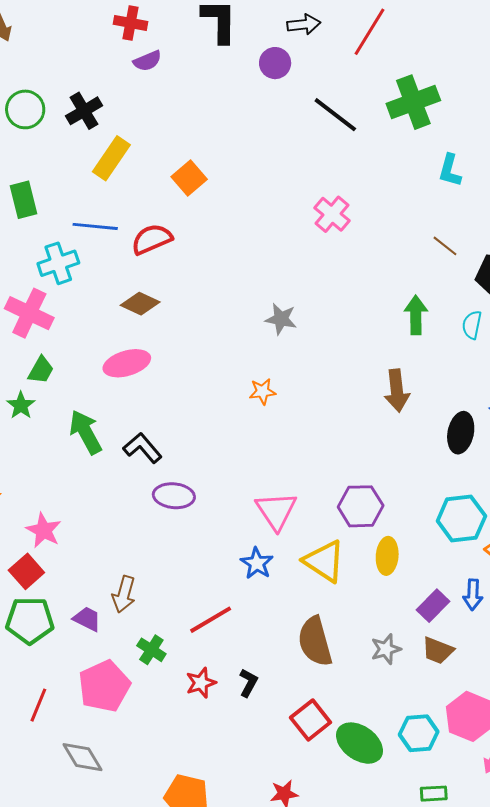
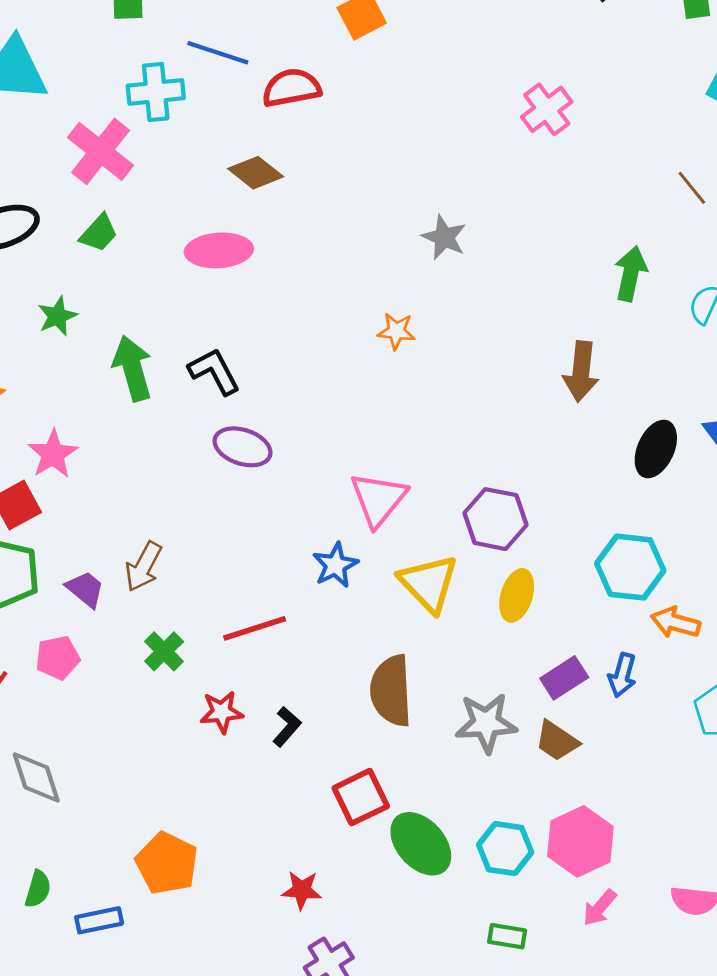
green star: (21, 405) -> (57, 316), moved
green arrow: (86, 432) -> (133, 368), moved
gray star: (386, 649) -> (486, 723), size x1.4
pink pentagon: (104, 686) -> (58, 658), moved, size x0.6

